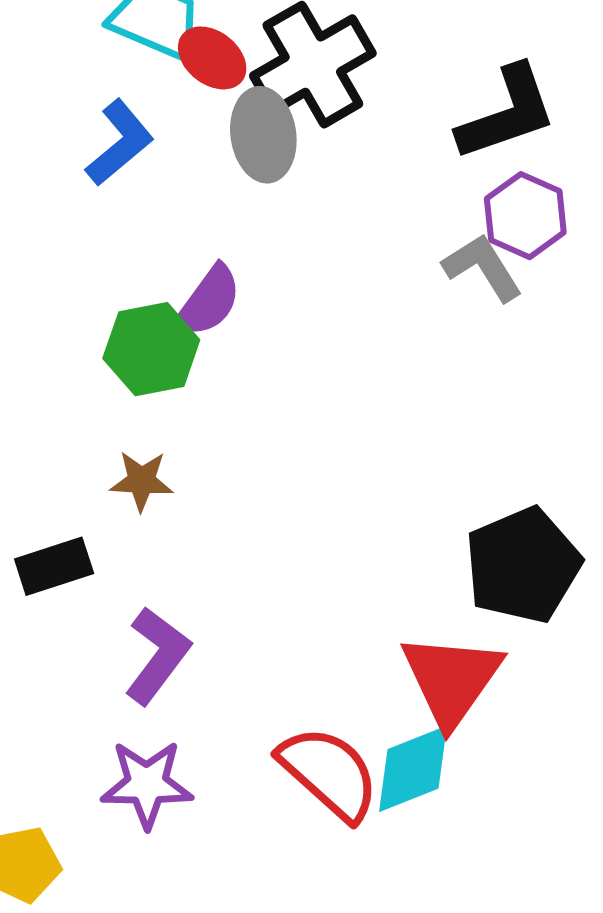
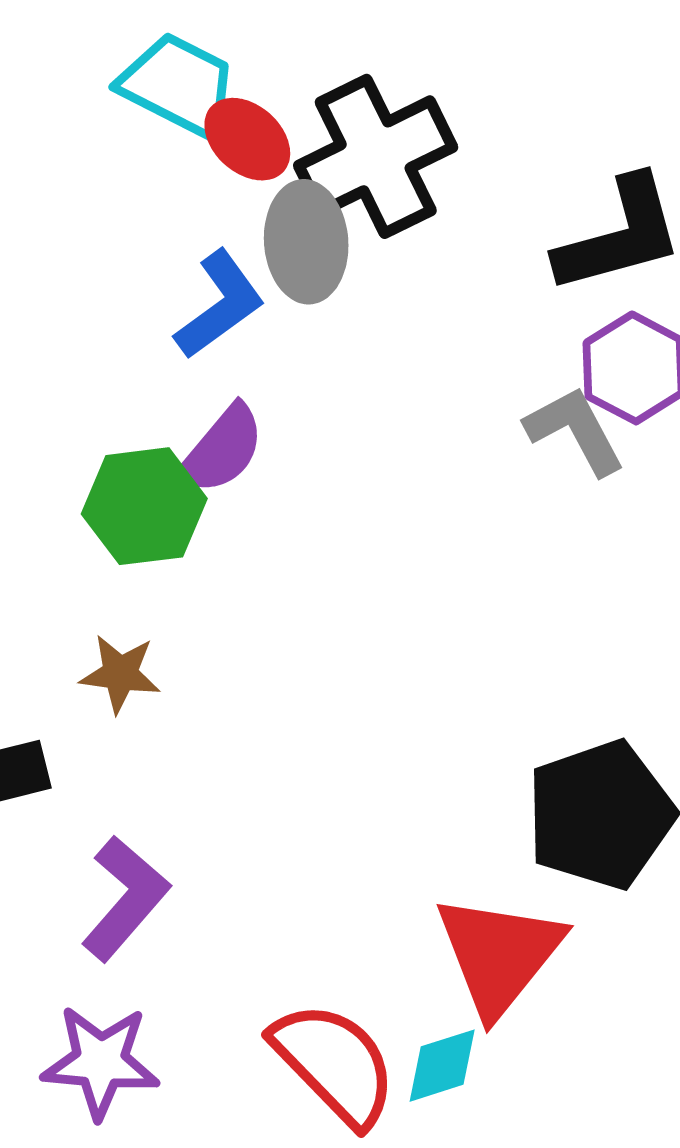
blue L-shape: (120, 143) -> (220, 305), moved
cyan diamond: (413, 769) -> (442, 1066), size x0.7

